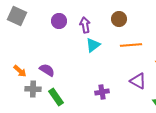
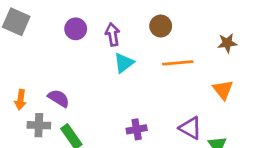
orange arrow: (20, 71) -> (20, 100), turned 56
purple triangle: (138, 81) -> (190, 128), moved

